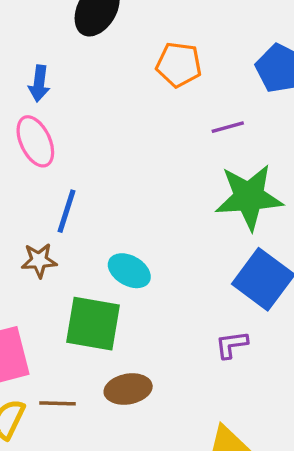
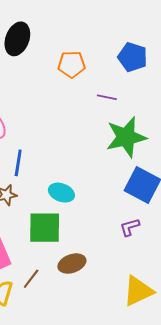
purple line: (228, 127) -> (107, 97), turned 36
brown line: (57, 403) -> (31, 279), turned -45

